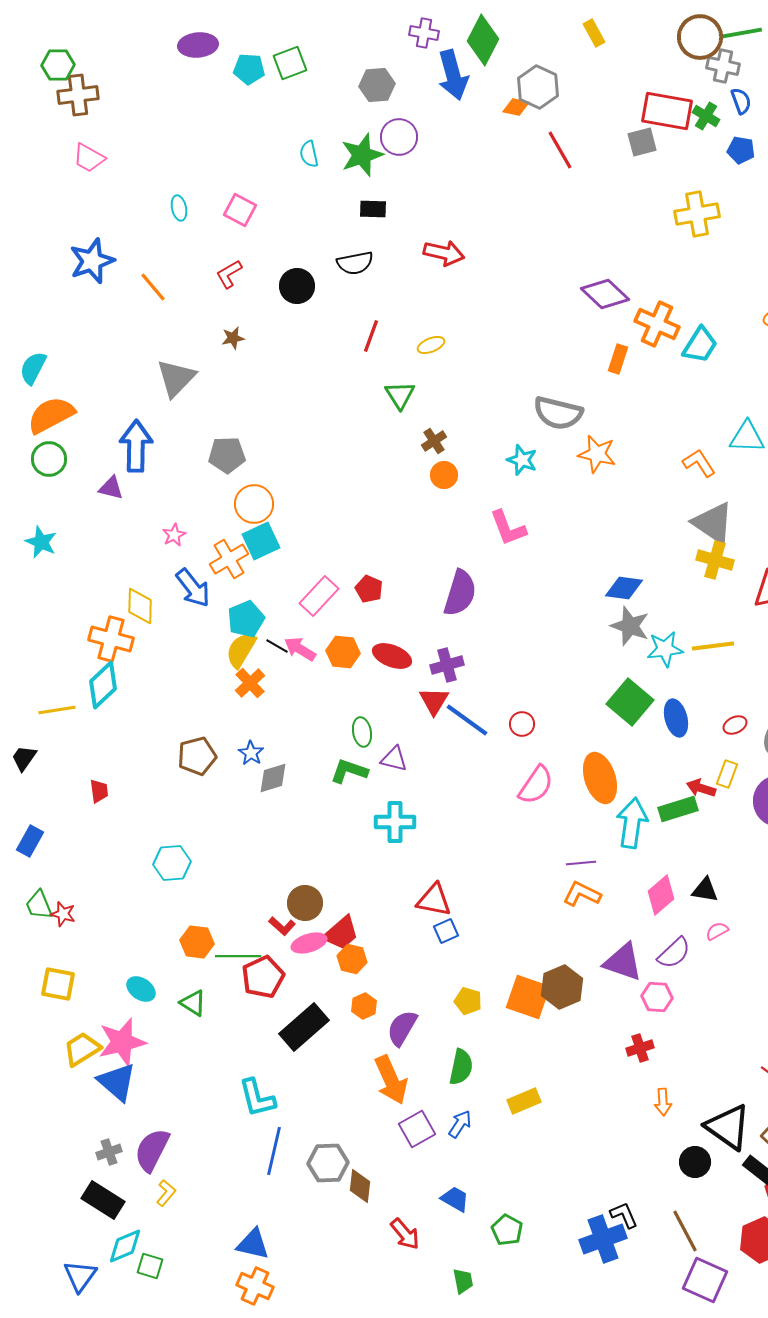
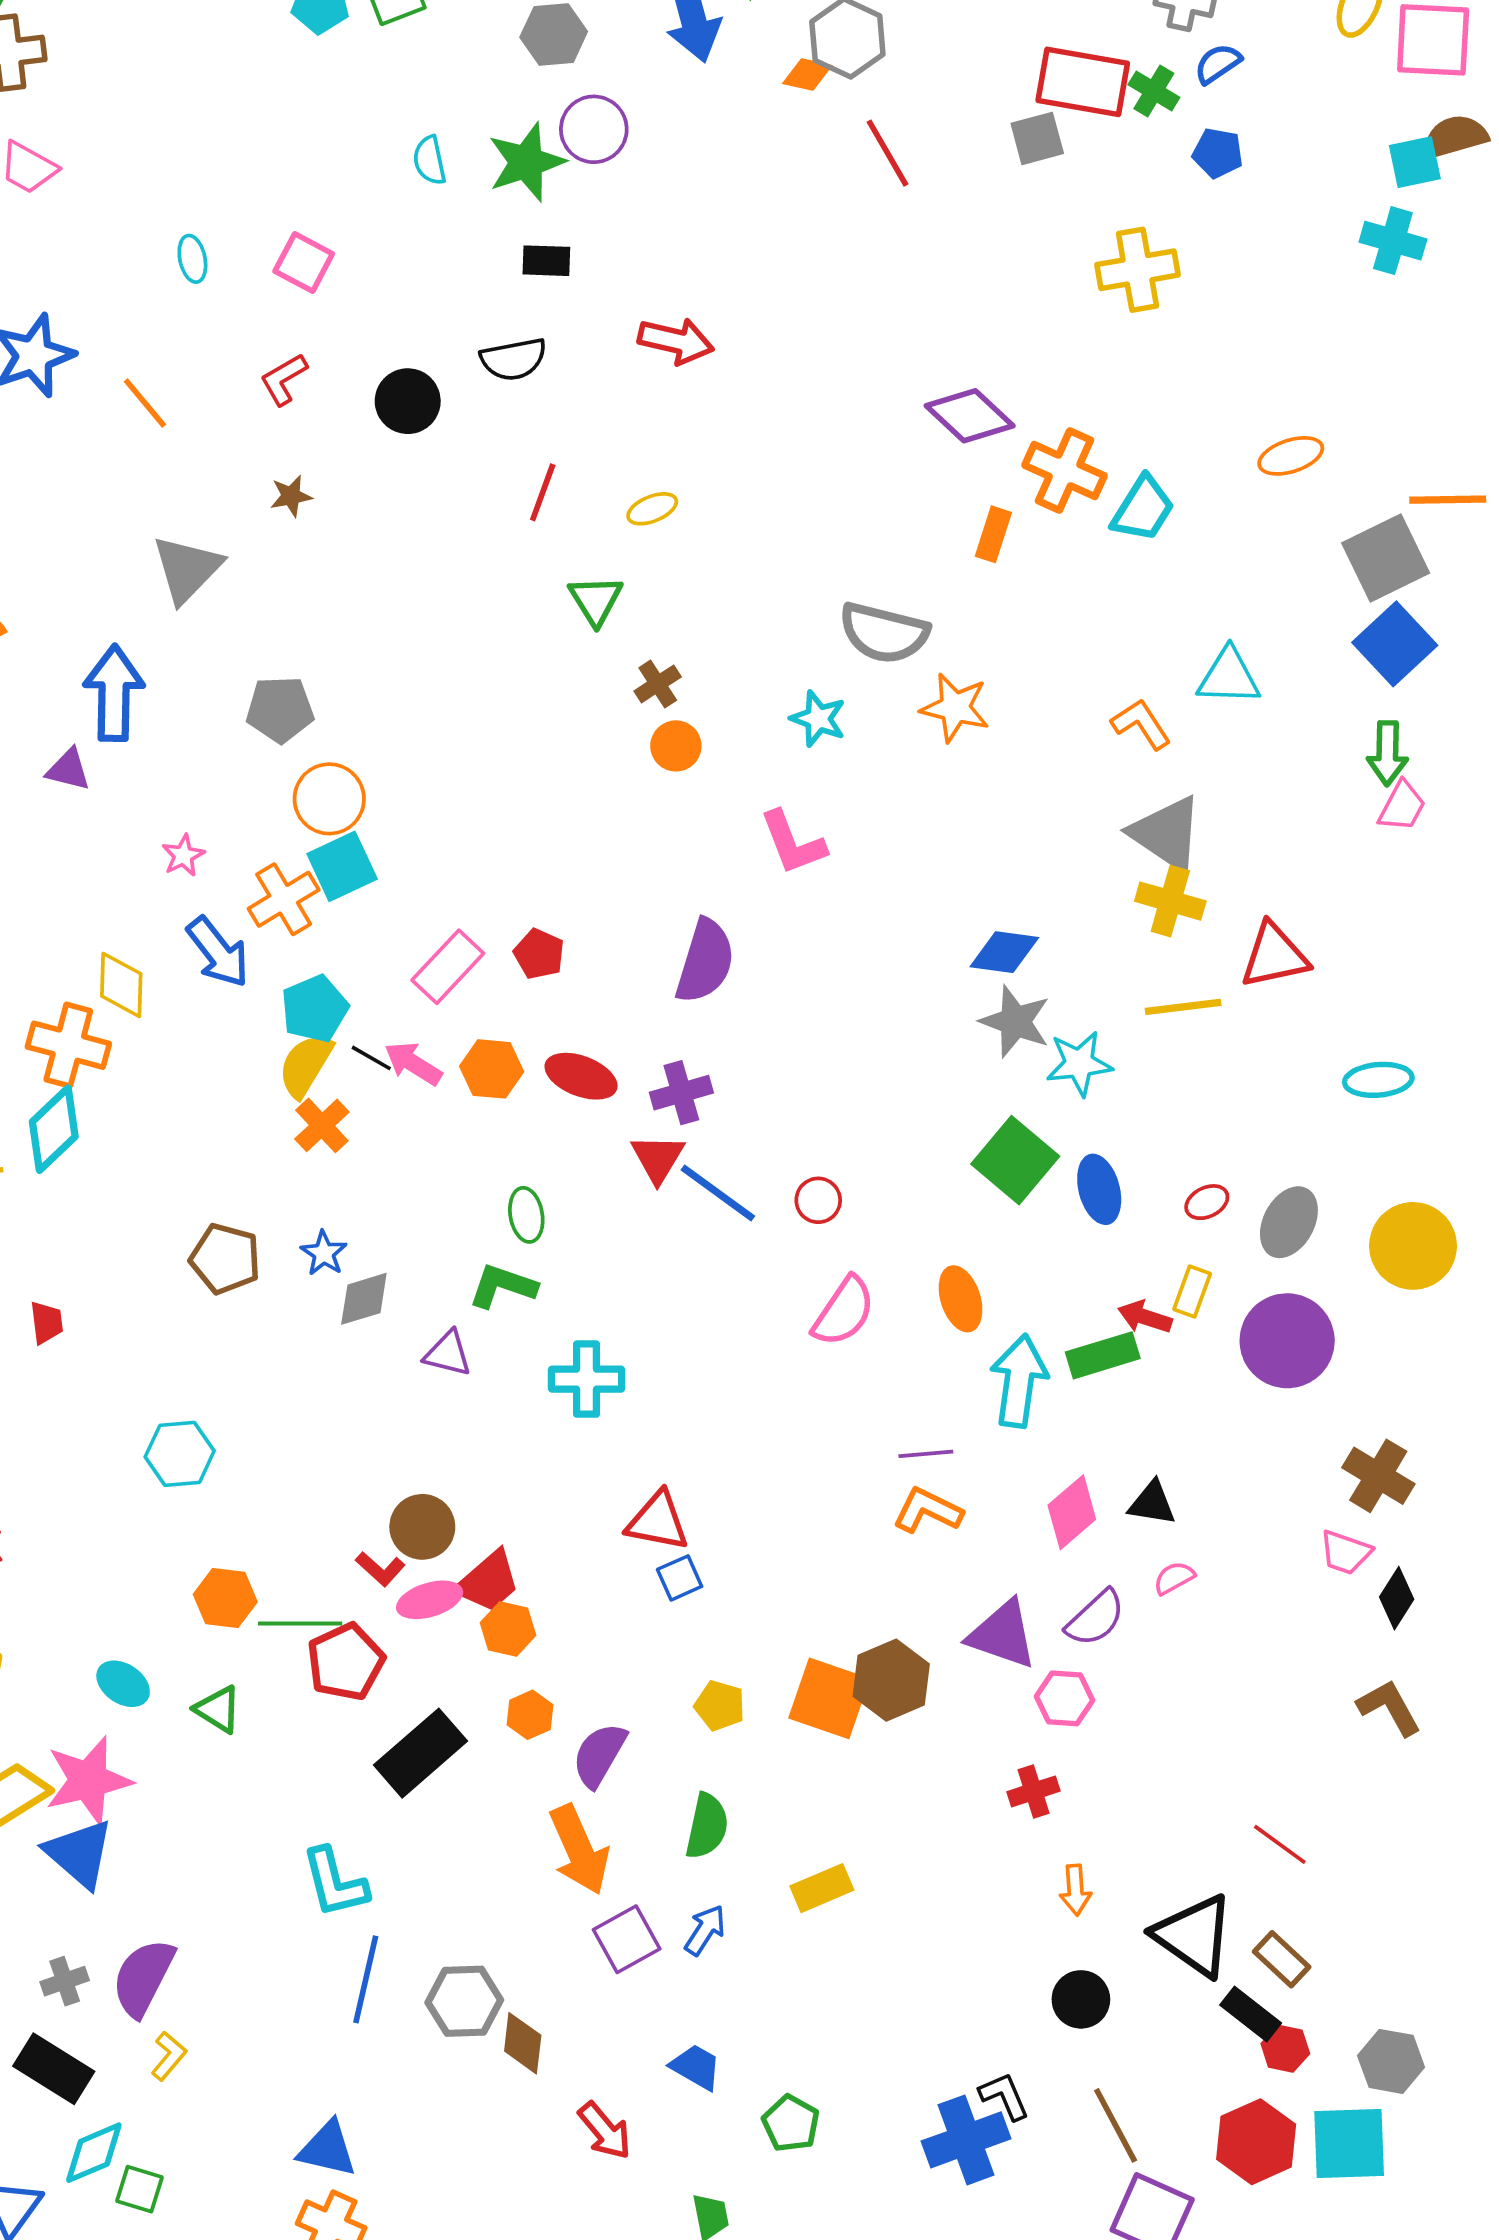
blue semicircle: (741, 101) -> (1218, 64), turned -104
yellow line: (713, 646) -> (1183, 1007), moved
brown pentagon: (197, 756) -> (225, 1259), turned 30
purple triangle: (394, 759) -> (448, 1354), moved
orange ellipse: (600, 778) -> (961, 1299), size x0.7
black circle: (695, 1162) -> (1081, 1999), moved

